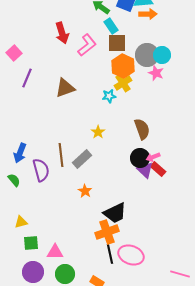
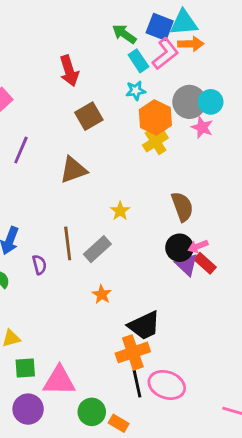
brown square: (117, 43) -> (89, 116), moved, turned -30
pink L-shape: (87, 45) -> (165, 54), moved
purple line: (27, 78) -> (21, 150), moved
brown triangle: (65, 88) -> (73, 170), moved
cyan star: (109, 96) -> (136, 91), moved
purple semicircle: (41, 170) -> (39, 265), size x0.6
pink triangle: (55, 252) -> (59, 381), size x1.4
green circle: (65, 274) -> (92, 412), moved

